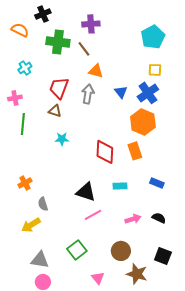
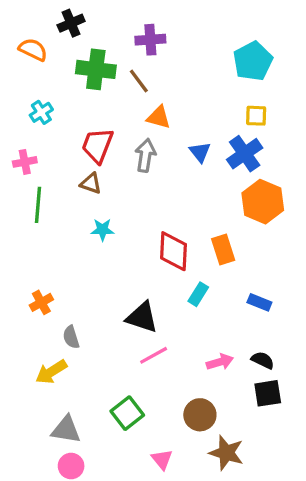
orange hexagon: (143, 122) -> (263, 202), moved
cyan rectangle: (120, 186) -> (198, 294), moved, turned -56
black square: (163, 256) -> (268, 393), moved, turned -30

